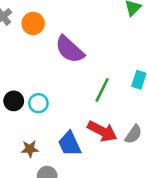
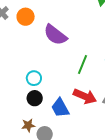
black circle: (14, 101) -> (35, 98), moved
brown star: (30, 149) -> (28, 125), moved

